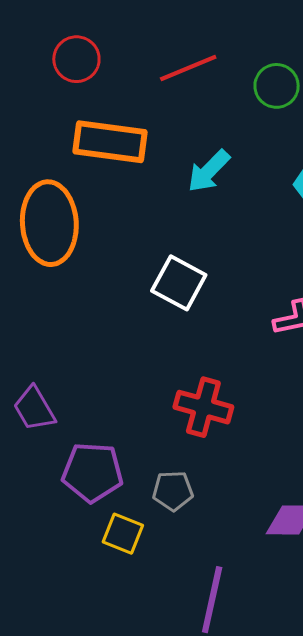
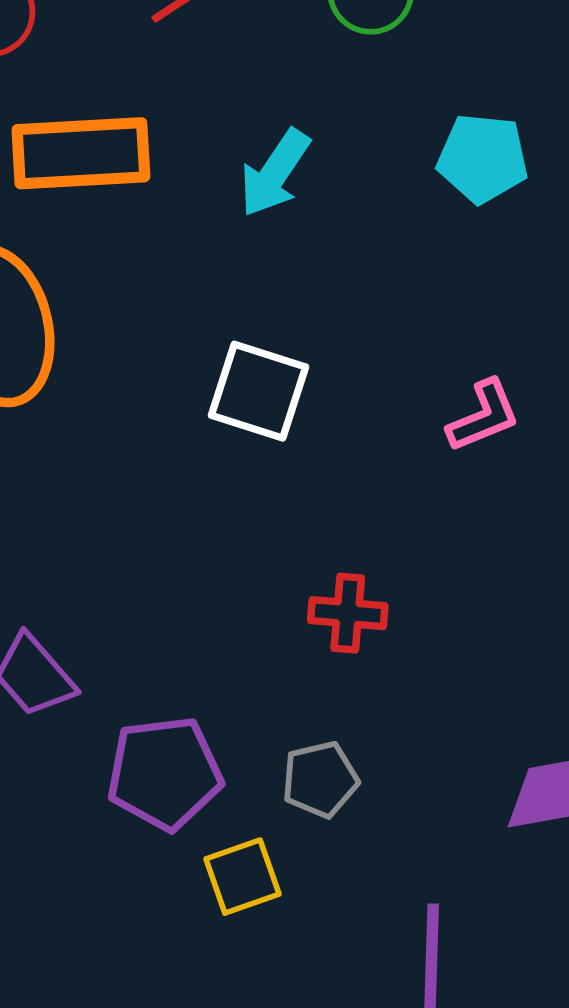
red cross: (203, 407) -> (348, 613), size x0.7
yellow square: (123, 534) -> (242, 877), turned -30

